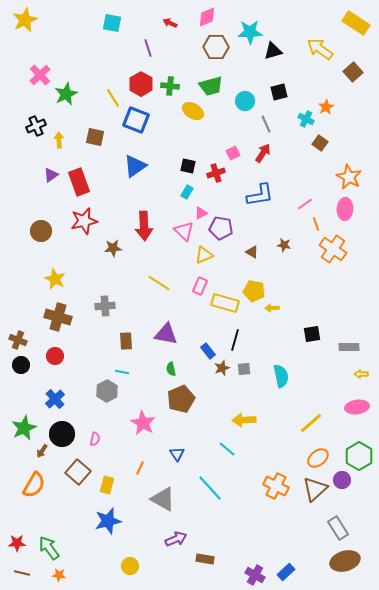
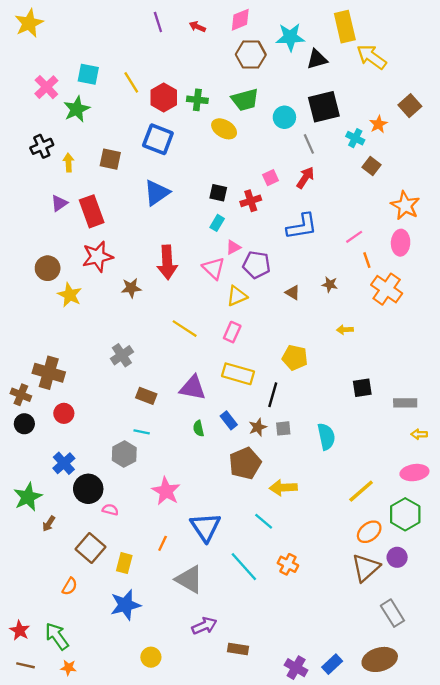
cyan square: (112, 23) -> (88, 74), moved
yellow rectangle: (356, 23) -> (345, 27), moved, turned 44
purple line: (148, 48) -> (158, 22), moved
brown square: (353, 72) -> (410, 106), moved
black square: (279, 92) -> (324, 107), size x1.6
yellow line: (113, 98) -> (131, 82), moved
yellow star: (55, 279) -> (70, 295), moved
yellow pentagon: (254, 291) -> (295, 358), moved
yellow rectangle: (225, 303) -> (238, 374), moved
gray cross: (105, 306) -> (122, 355), turned -30
yellow arrow: (272, 308) -> (345, 330), moved
brown cross: (58, 317) -> (49, 373), moved
brown rectangle: (126, 341) -> (146, 396), turned -66
blue rectangle: (208, 351) -> (229, 420), moved
brown pentagon: (181, 399) -> (245, 463), moved
black circle: (62, 434) -> (88, 489), moved
pink semicircle: (95, 439) -> (110, 510), turned -88
blue triangle: (177, 454) -> (205, 527), size x1.8
green hexagon: (359, 456) -> (405, 514), moved
orange semicircle: (34, 485) -> (70, 586), moved, size x0.6
orange cross: (276, 486) -> (288, 564), moved, size x0.7
red star: (17, 543) -> (20, 630), turned 30
brown ellipse: (345, 561) -> (380, 659), moved

